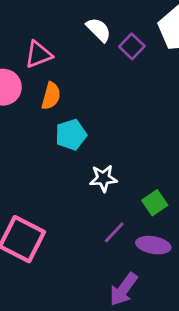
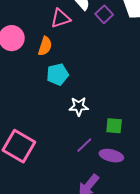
pink triangle: (38, 54) -> (61, 18), moved
green square: (155, 203) -> (114, 126), turned 36

